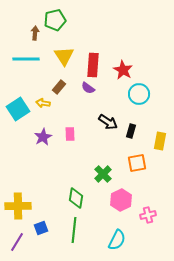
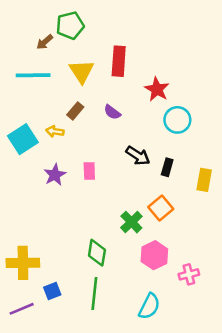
brown arrow: (35, 33) -> (45, 42), turned -136
red rectangle: (93, 65) -> (119, 61), moved
orange square: (137, 163) -> (161, 208), moved, turned -30
purple line: (17, 242) -> (22, 309), turned 36

